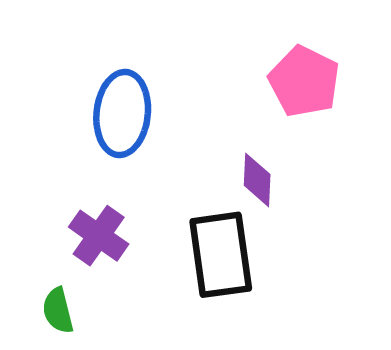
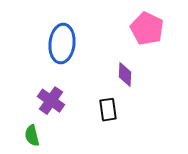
black rectangle: (221, 255) -> (108, 110), size x0.6

